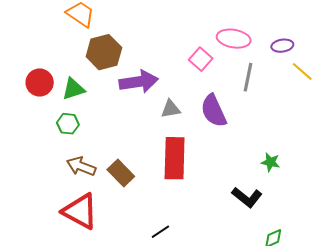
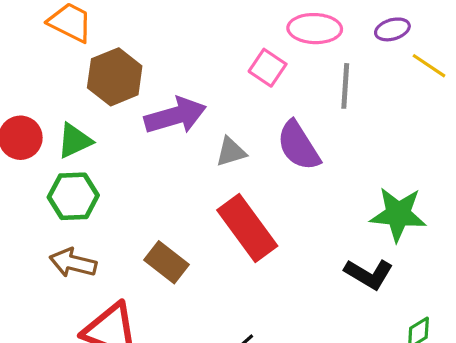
green hexagon: (68, 124) -> (73, 196), size x1.4
red rectangle: (175, 158) -> (247, 228), turned -30
green star: (270, 162) -> (398, 214), size x1.8
brown arrow: (81, 166) -> (73, 263), moved

